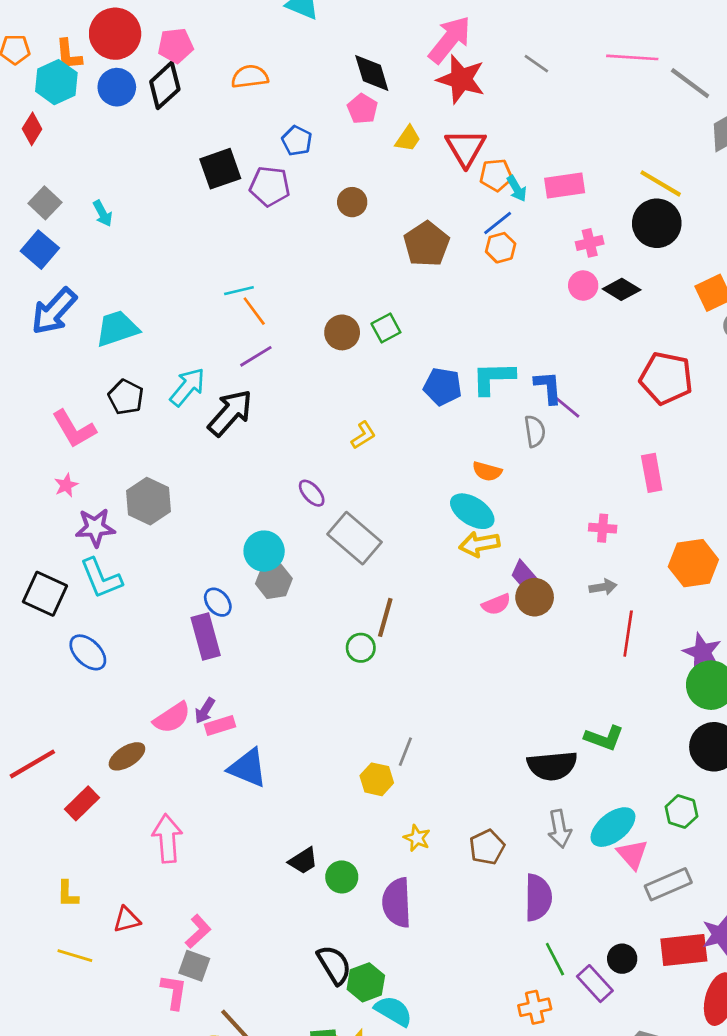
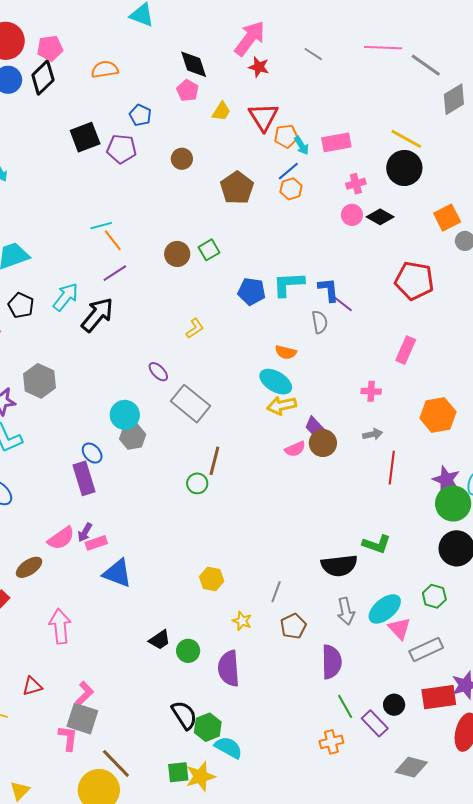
red star: (461, 79) -> (259, 67), size x0.6
pink rectangle: (652, 473) -> (406, 350), turned 36
gray line: (405, 752) -> (276, 592), moved
gray square: (194, 966) -> (82, 719), size x1.4

